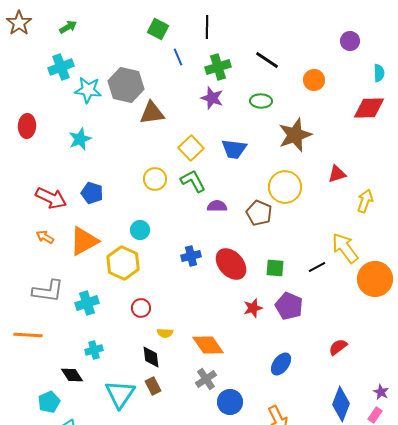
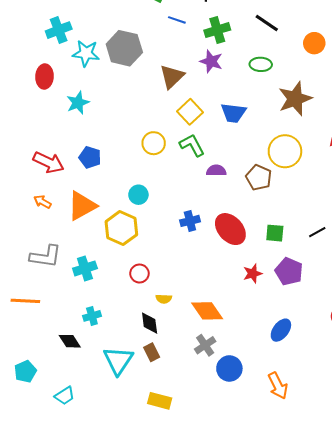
blue line: (178, 57) -> (177, 20), turned -48
brown triangle: (152, 113) -> (172, 76), moved, turned -36
red ellipse: (27, 126) -> (45, 76), moved
cyan pentagon: (49, 402) -> (25, 372), moved

